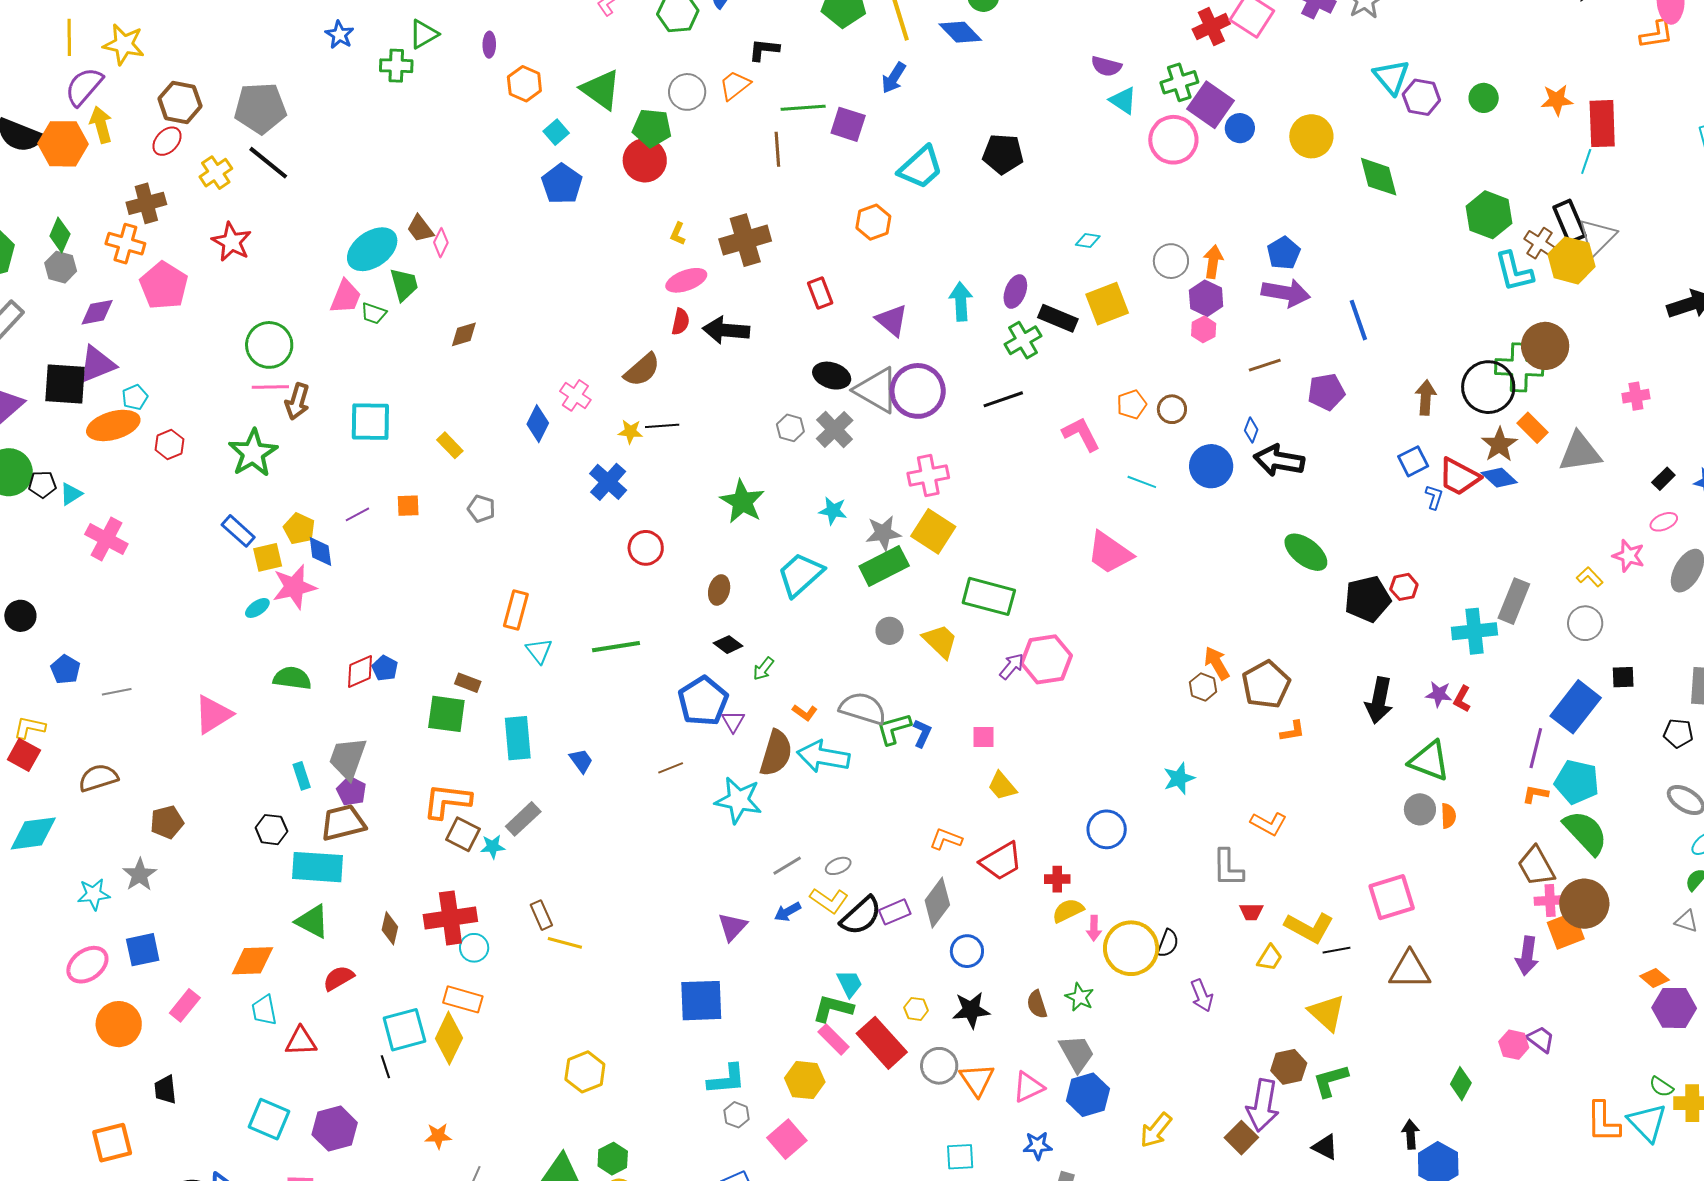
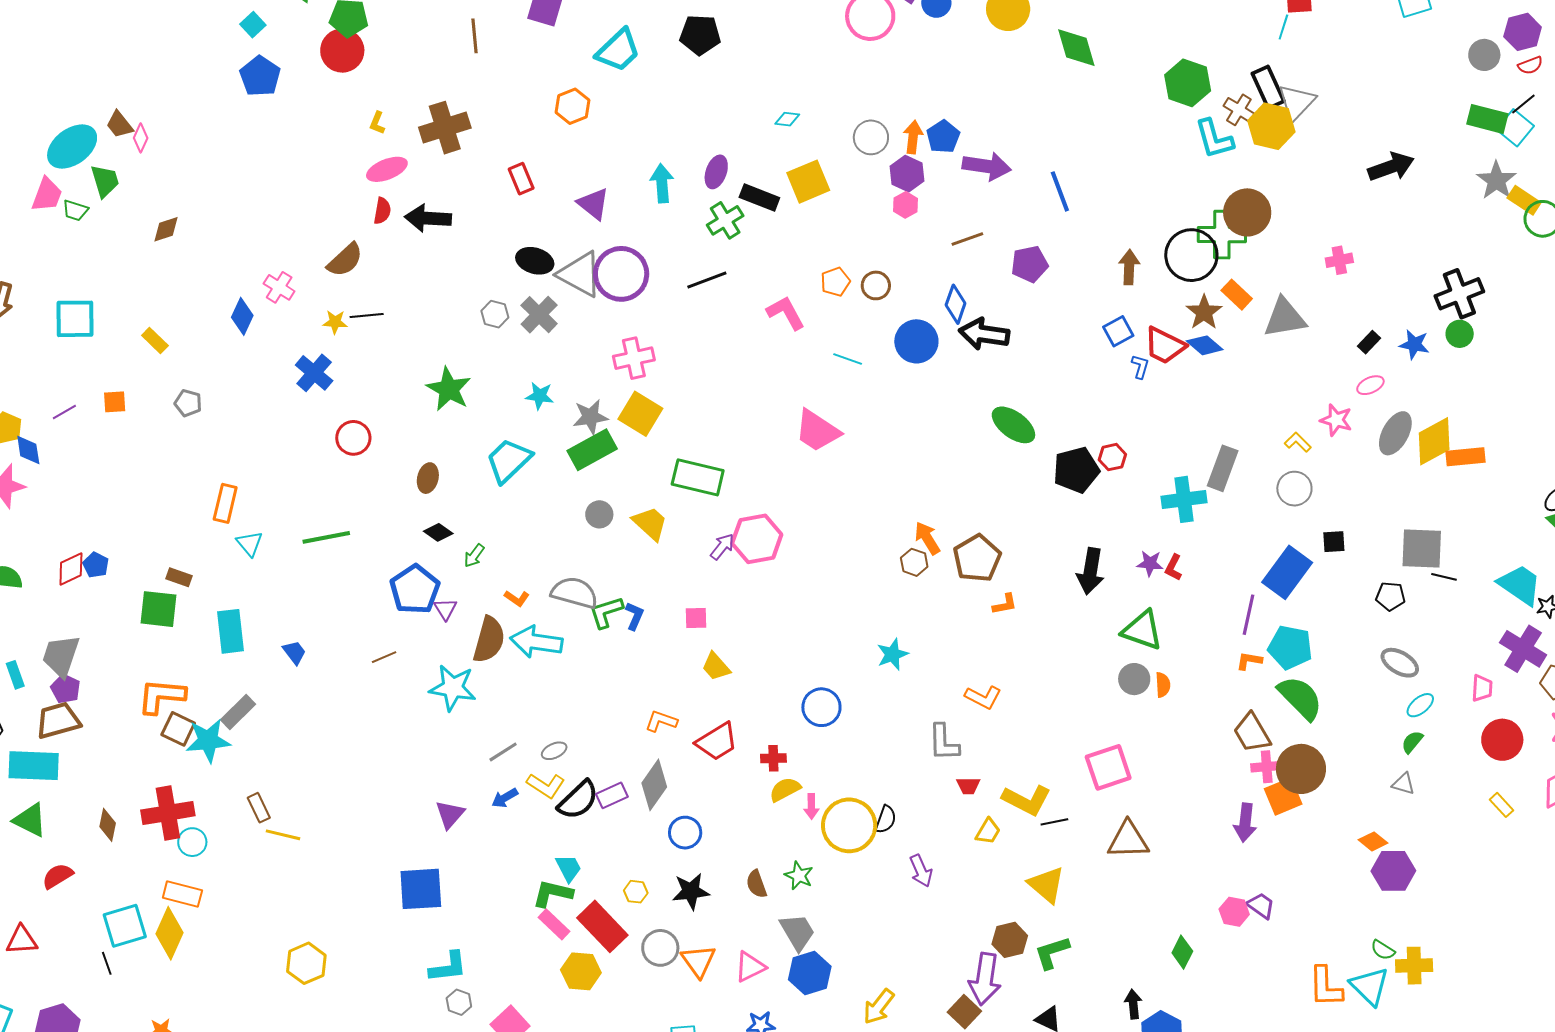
blue pentagon: (1284, 253) -> (943, 137), moved
blue diamond: (1251, 430) -> (956, 304), size x1.5
cyan star: (493, 847) -> (208, 741), size x1.8
yellow hexagon: (805, 1080) -> (581, 971), moved

